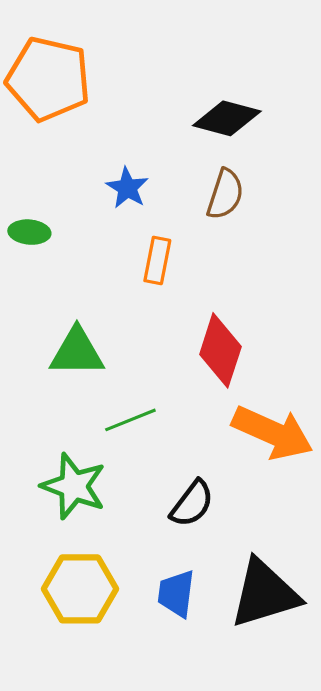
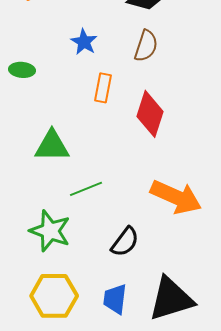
red diamond: (220, 350) -> (150, 114), moved

